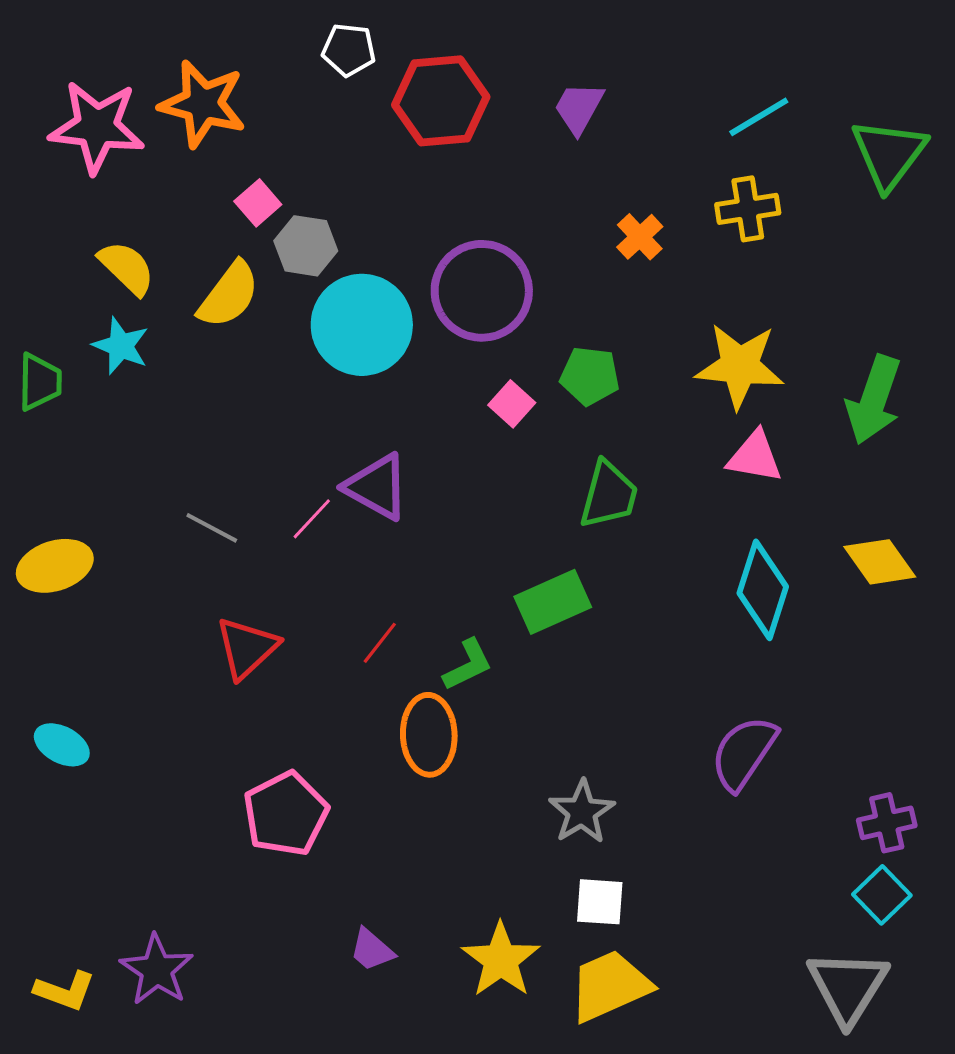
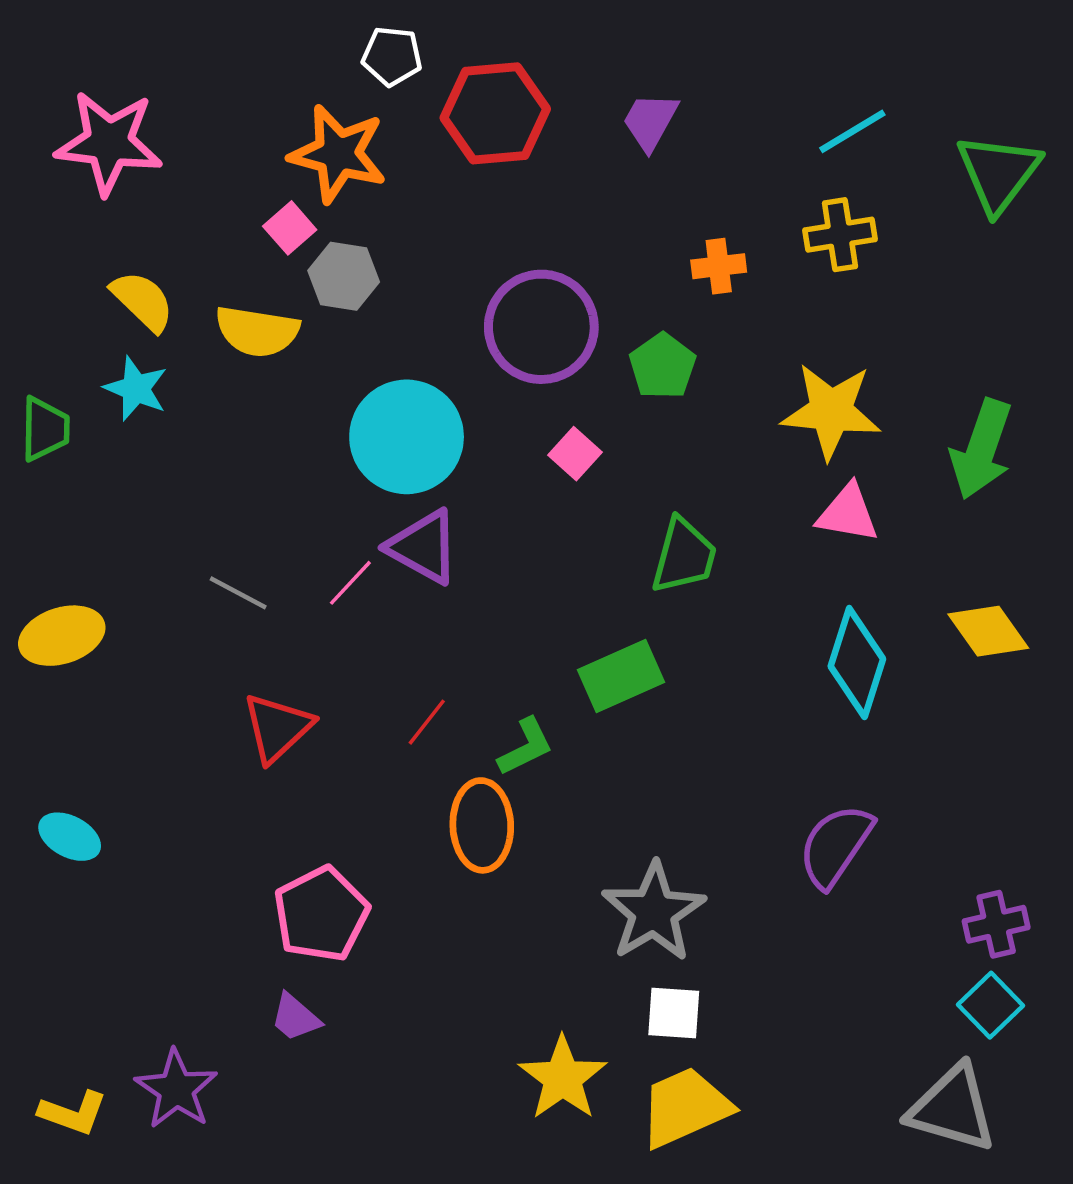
orange star: (203, 104) -> (338, 154), moved
orange cross: (640, 237) -> (719, 266), turned 36
yellow semicircle: (229, 295) -> (257, 331), turned 62
cyan circle: (362, 325) -> (407, 437), moved
green pentagon: (590, 376) -> (663, 366), moved, turned 30
gray star: (582, 812) -> (654, 912), size x1.4
purple trapezoid: (372, 950) -> (295, 1017), moved
gray triangle: (848, 987) -> (952, 1108), turned -46

